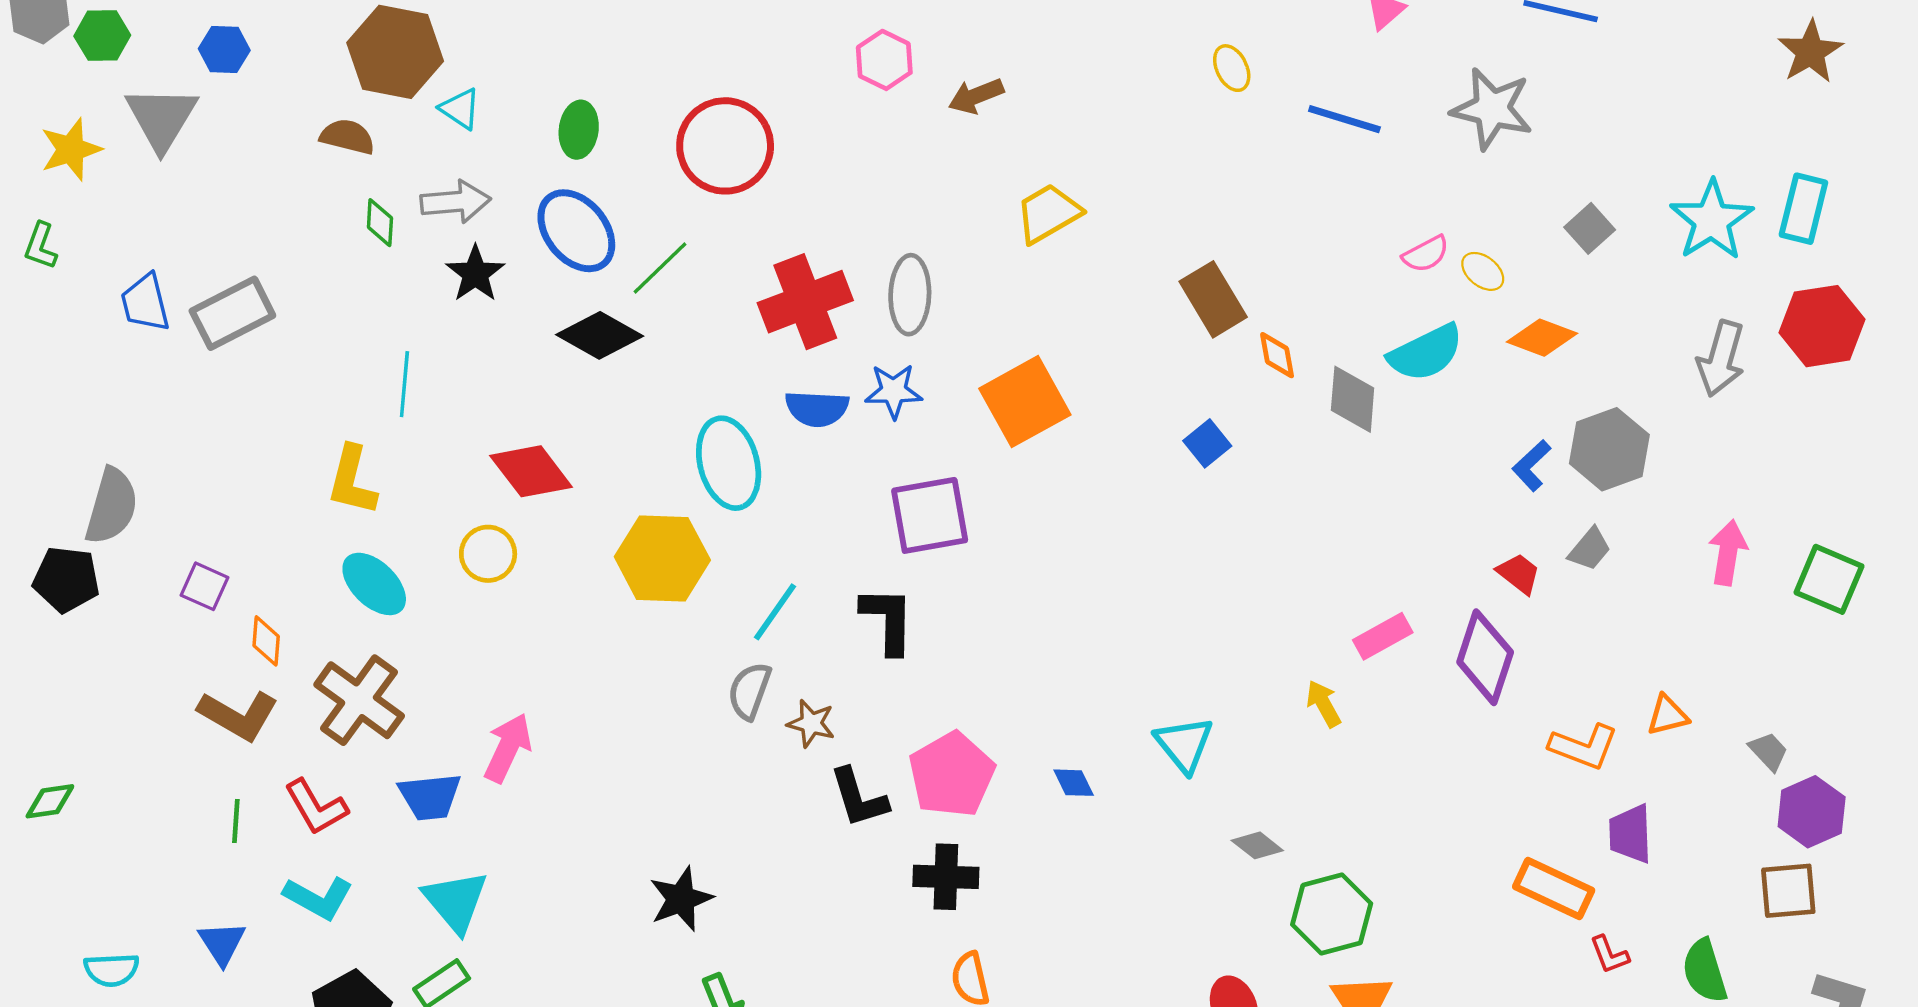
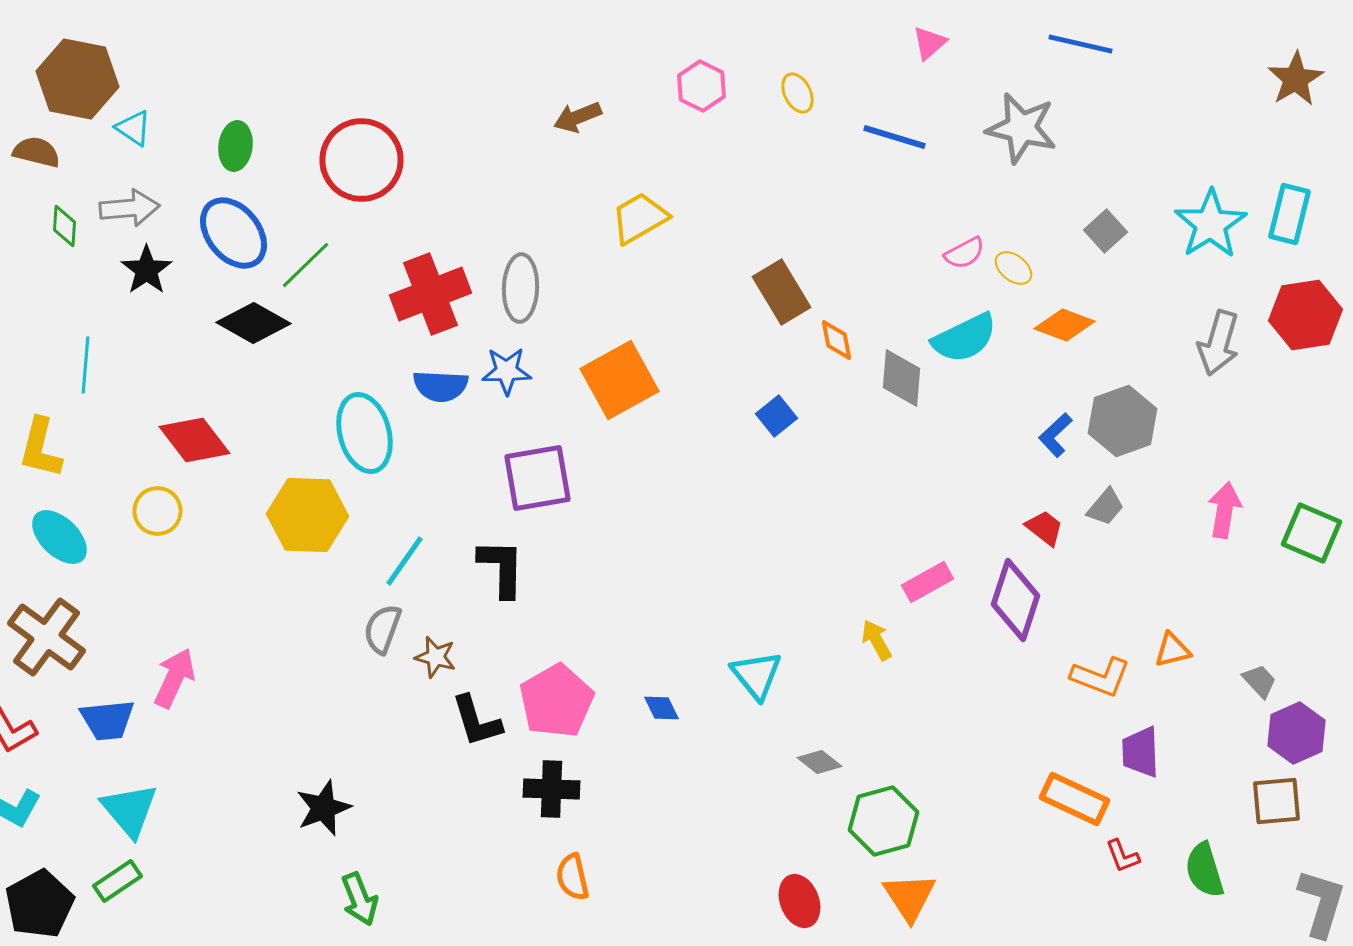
pink hexagon: (884, 60) -> (702, 86), moved

